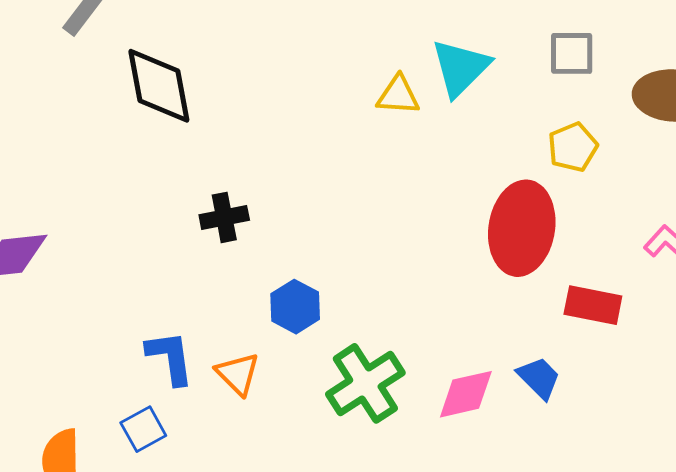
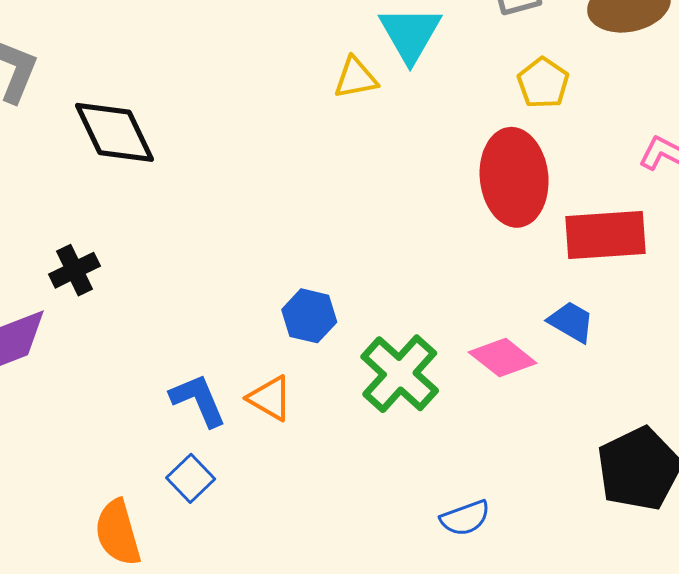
black cross: (224, 217) -> (75, 270), moved
red rectangle: (593, 305) -> (606, 235), size x1.4
pink diamond: (466, 394) -> (503, 358), turned 66

